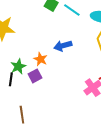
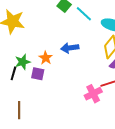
purple square: (35, 76) -> (38, 74), turned 32

